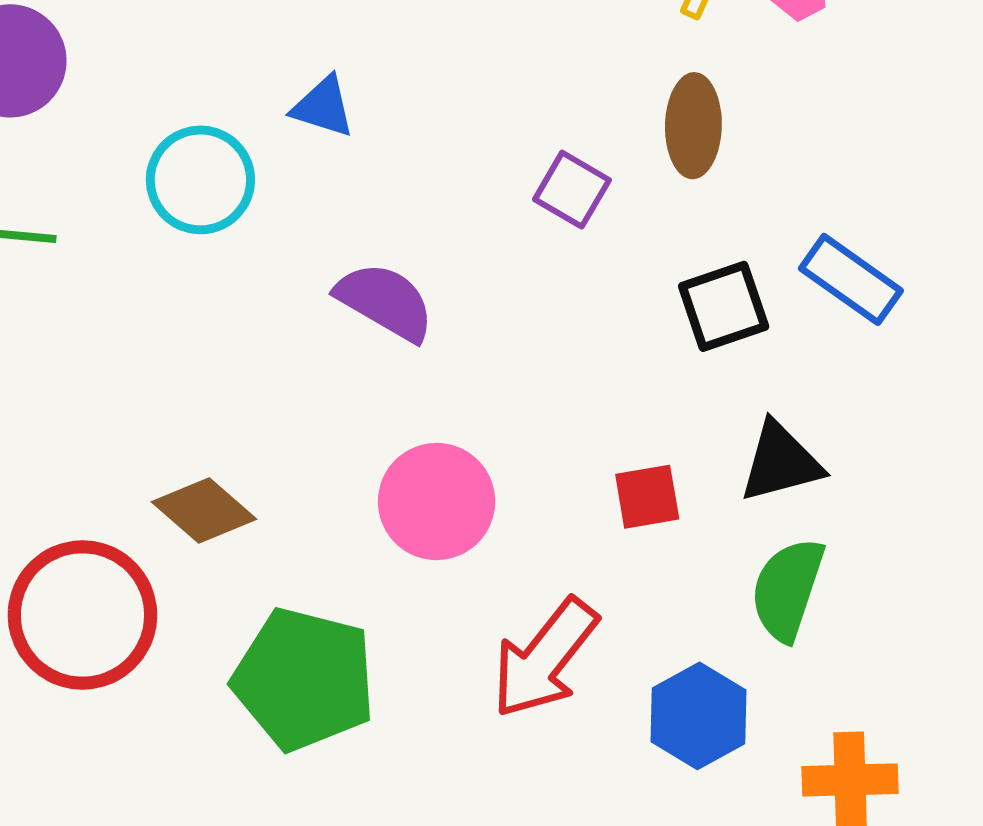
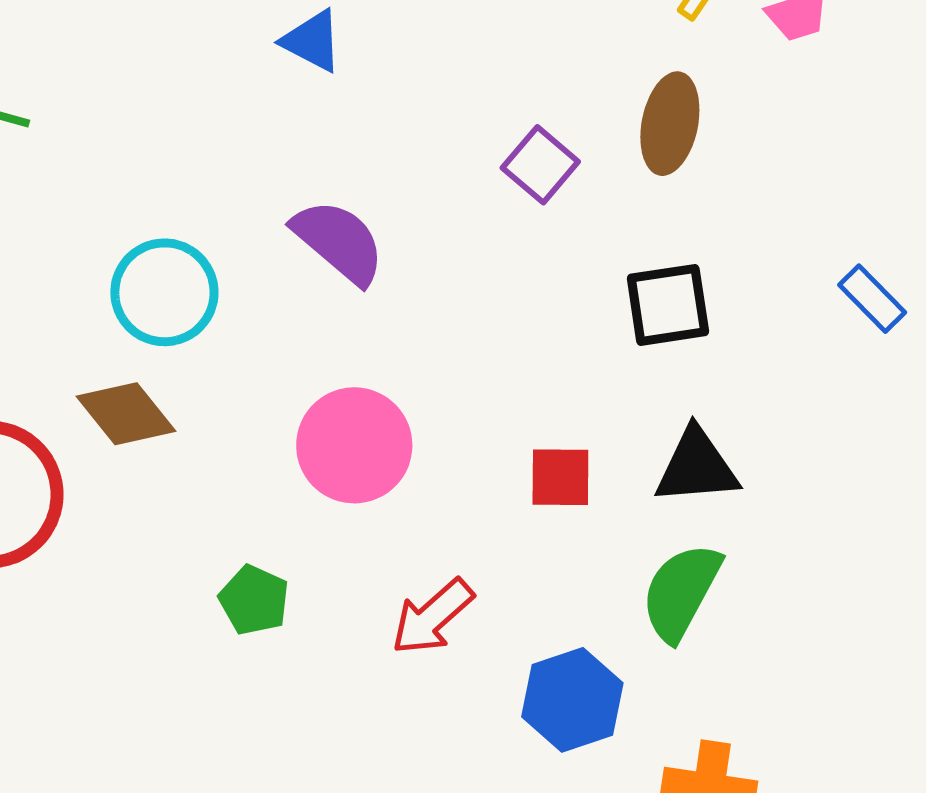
cyan circle: (200, 180) -> (164, 292), moved
blue rectangle: (851, 279) -> (872, 299), moved, size x0.7
red arrow: (545, 658) -> (432, 617), size x0.7
green pentagon: (304, 679) -> (254, 600), moved, size x0.5

